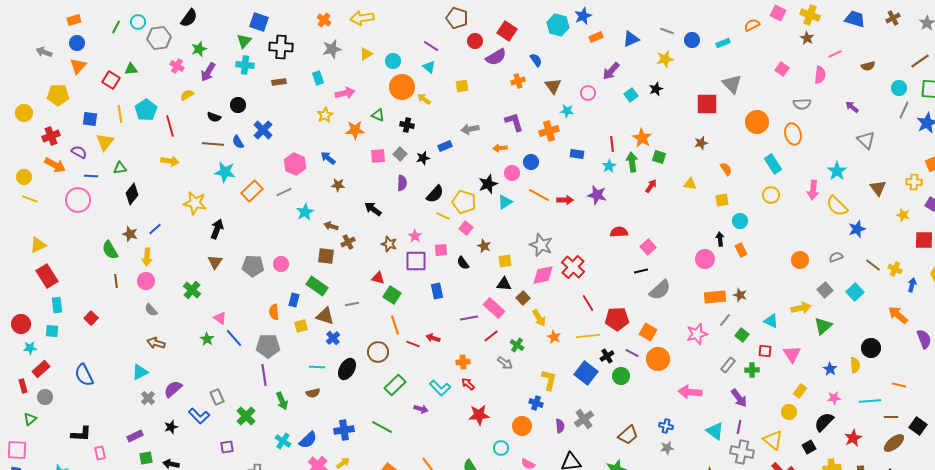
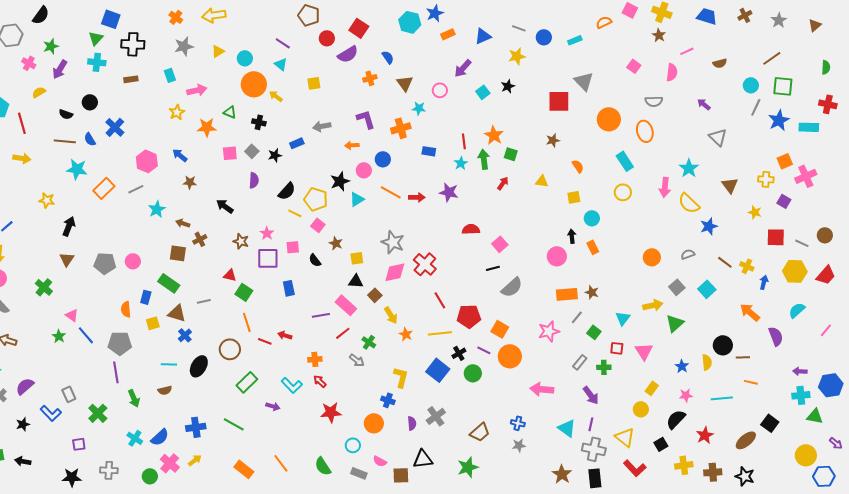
yellow star: (195, 203) -> (47, 200), size x0.7
cyan triangle: (771, 321) -> (623, 318), turned 42
brown line: (891, 417) -> (743, 357), moved

